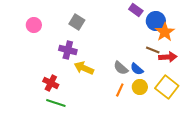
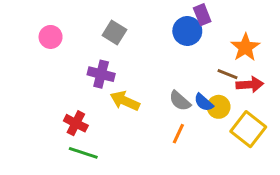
purple rectangle: (136, 10) -> (202, 15), turned 32
blue circle: (156, 21) -> (187, 31), moved
yellow circle: (140, 87) -> (219, 107), moved

